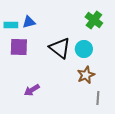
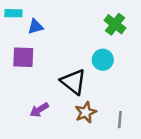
cyan rectangle: (11, 25) -> (13, 13), moved
black triangle: (60, 48) -> (73, 82), moved
brown star: (86, 75) -> (86, 112), moved

